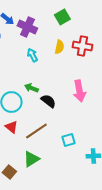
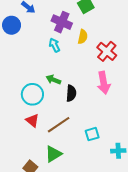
purple cross: (27, 27) -> (62, 22), moved
red cross: (82, 46) -> (107, 51), moved, turned 30
black semicircle: (48, 101) -> (71, 93), turned 56

